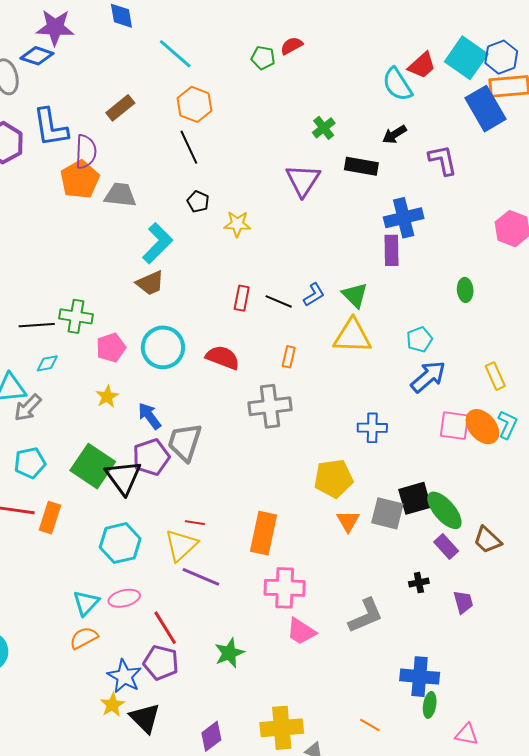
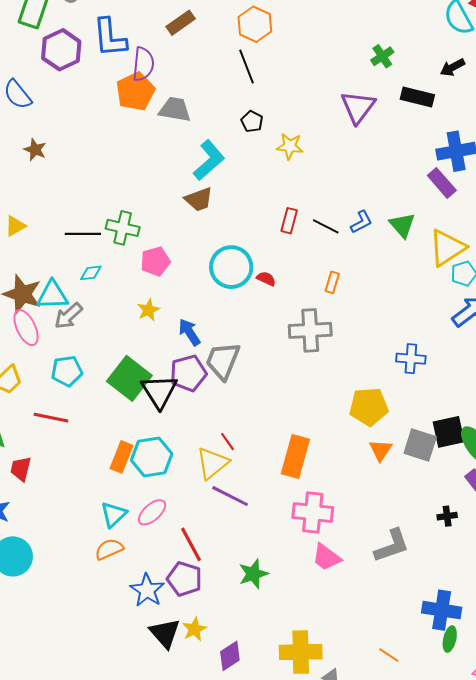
purple rectangle: (391, 250) -> (442, 183), turned -44
yellow triangle: (352, 336) -> (447, 248), moved, turned -39
cyan circle: (163, 347) -> (231, 267), moved
red semicircle: (223, 358) -> (266, 279), size x0.6
orange rectangle: (50, 518) -> (121, 457), moved
red line: (195, 523) -> (228, 442), turned 42
pink ellipse: (124, 598) -> (152, 512), turned -32
yellow star: (112, 705) -> (194, 629), moved

